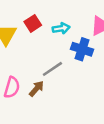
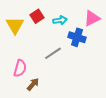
brown arrow: (36, 89) -> (33, 84), moved

